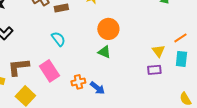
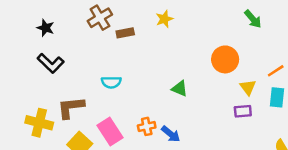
orange circle: (108, 29) -> (225, 59), moved
cyan semicircle: (58, 39) -> (111, 82), moved, turned 126
pink rectangle: (49, 71) -> (110, 132), moved

